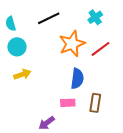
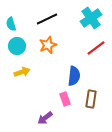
cyan cross: (95, 17) -> (91, 18), size x1.5
orange star: (72, 44) -> (48, 45), moved, size x0.7
pink rectangle: (68, 103) -> (65, 99), turned 72

